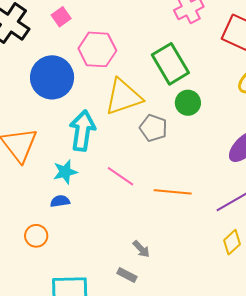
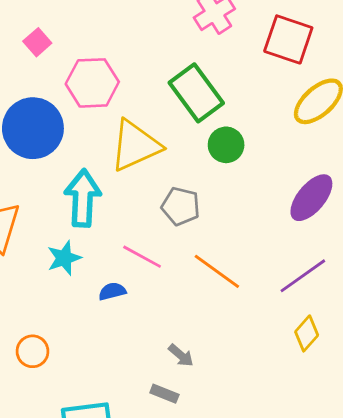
gray pentagon: (153, 128) -> (181, 206), moved
orange line: (173, 192) -> (217, 271), turned 36
blue semicircle: (60, 201) -> (112, 291), moved

